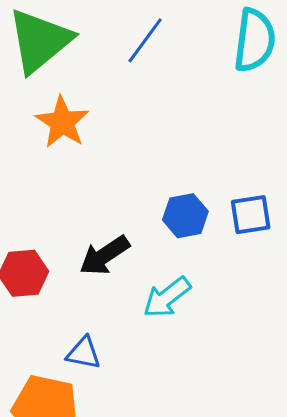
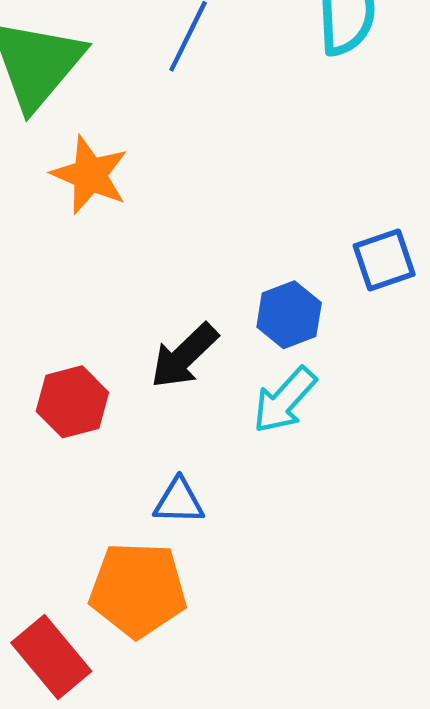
blue hexagon: (185, 216) -> (289, 315), moved

